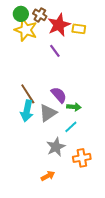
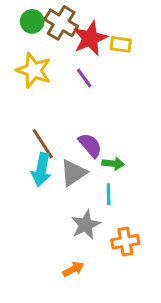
brown cross: (40, 15) -> (61, 23), size x1.5
yellow star: (26, 30) -> (34, 70), moved
cyan line: (71, 127) -> (109, 194), turned -48

